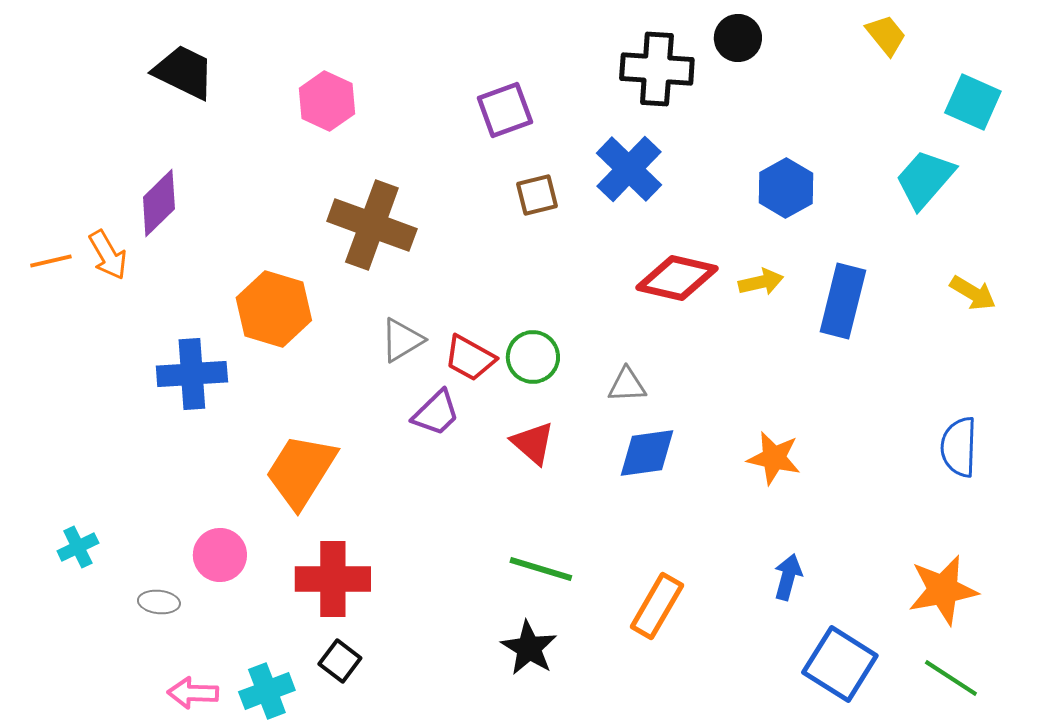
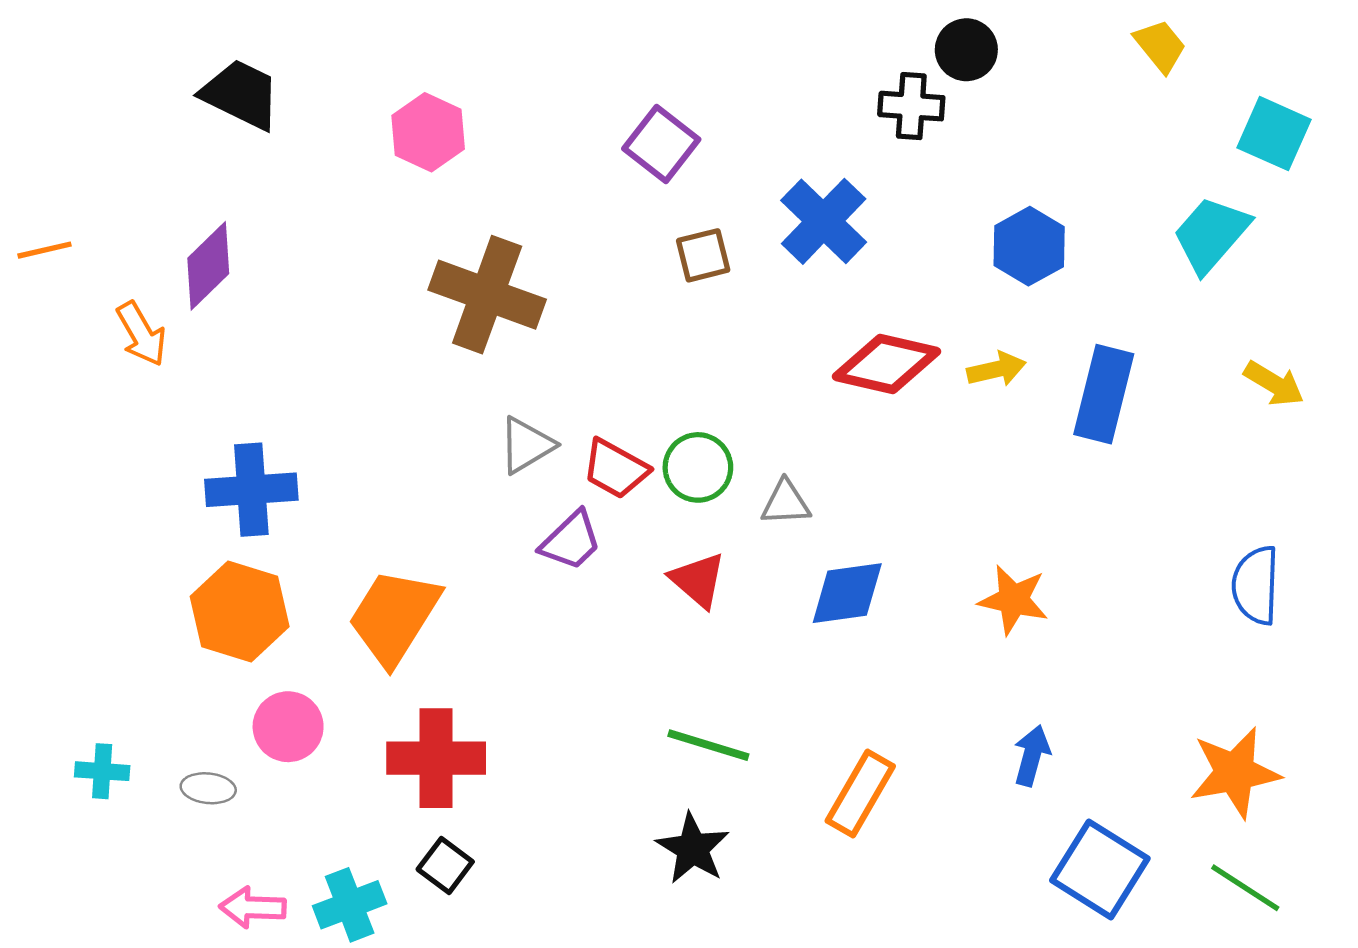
black cross: (657, 69) -> (911, 106), moved, size x0.7
purple square: (505, 110) -> (661, 144), turned -32
orange line: (51, 261) -> (45, 250), moved
orange hexagon: (274, 309) -> (240, 611), moved
gray triangle: (627, 385) -> (786, 503), moved
cyan cross: (78, 547) -> (102, 771), moved, turned 30

